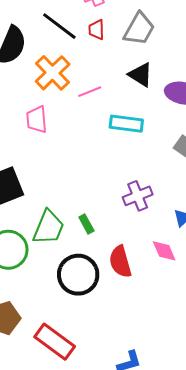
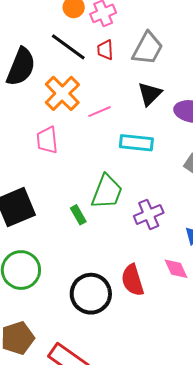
black triangle: (141, 75) -> (150, 94), turned 44
green rectangle: (86, 224) -> (78, 215), moved
green trapezoid: (49, 227) -> (107, 192), moved

